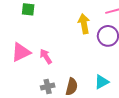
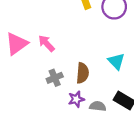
cyan triangle: (102, 82) -> (116, 61), turned -35

